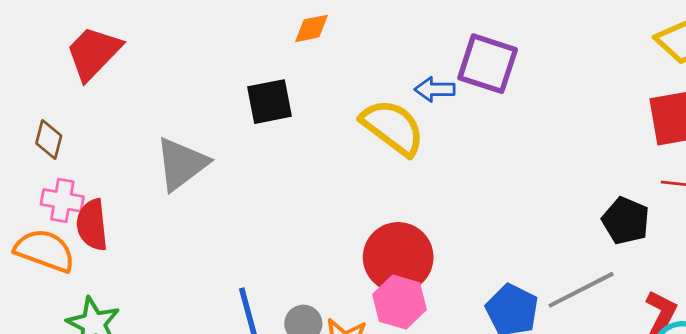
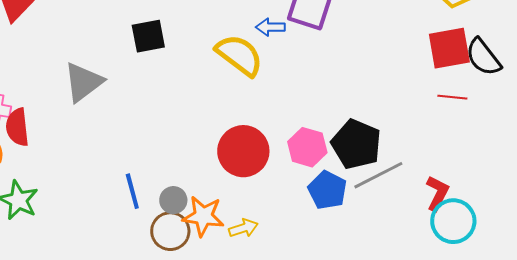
black pentagon: (626, 221) -> (356, 144), moved, size x1.4
pink hexagon: (400, 302) -> (307, 147), moved

